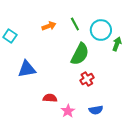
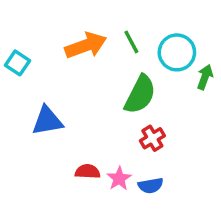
orange arrow: (49, 26) -> (86, 45), size x1.6
blue semicircle: (96, 110) -> (151, 186), moved
pink star: (68, 111) -> (119, 179), moved

